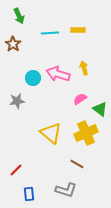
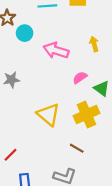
yellow arrow: (84, 68) -> (94, 44), moved
cyan circle: (33, 78) -> (25, 33), moved

